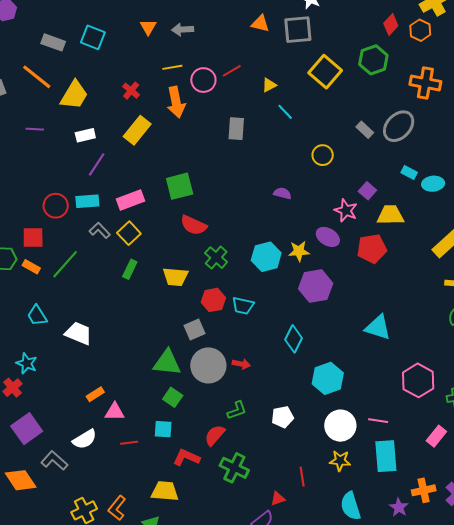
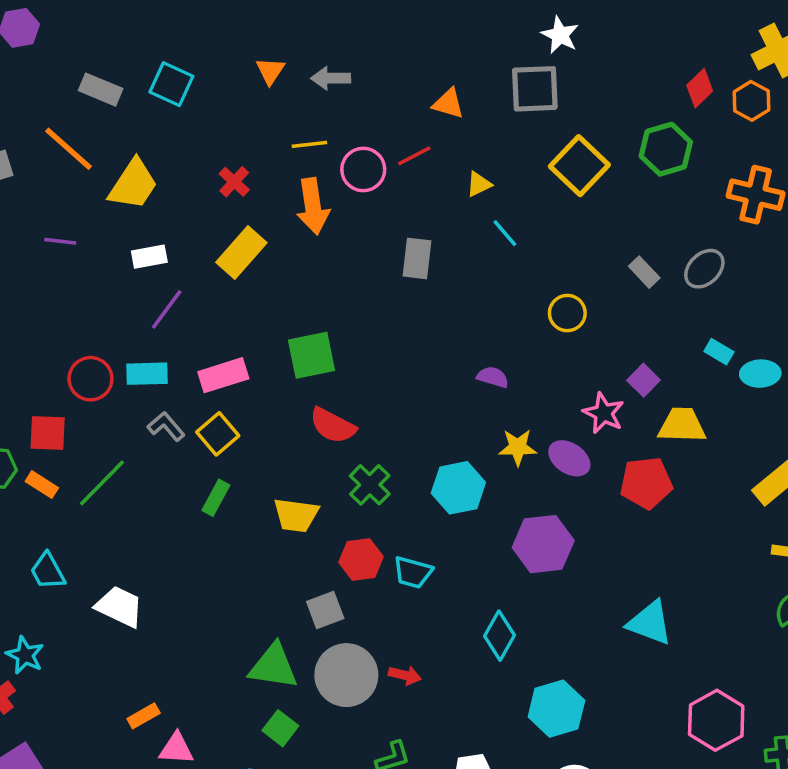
orange triangle: (260, 23) -> (448, 103), moved
gray ellipse: (399, 126) -> (704, 269), size x0.7
yellow star: (299, 251) -> (518, 447), moved

